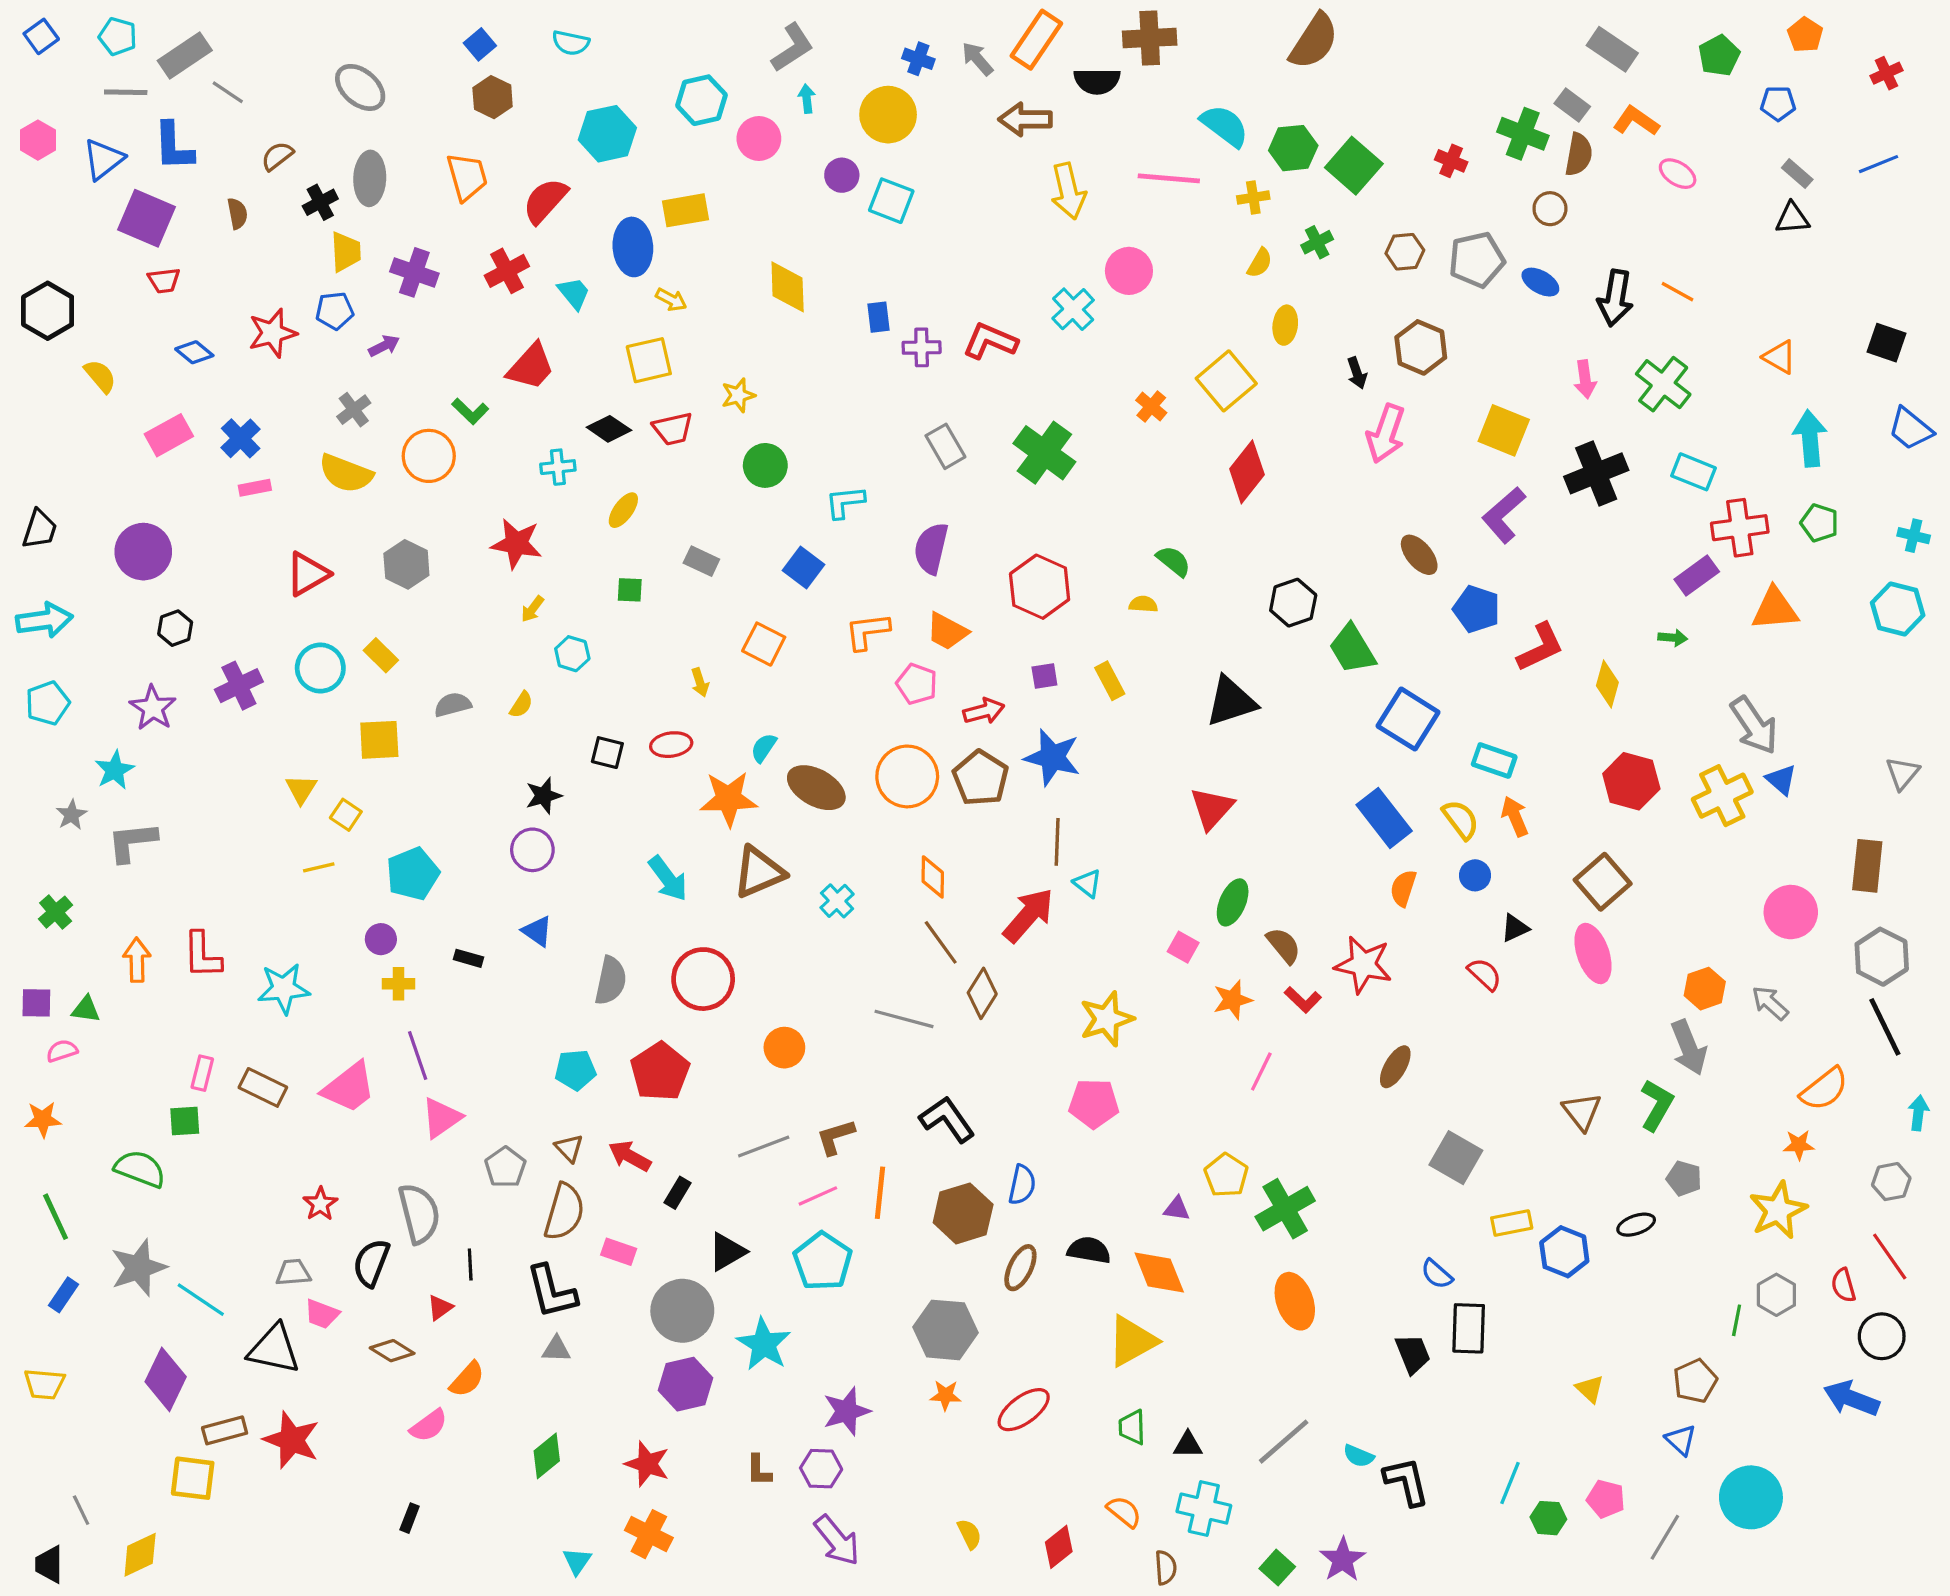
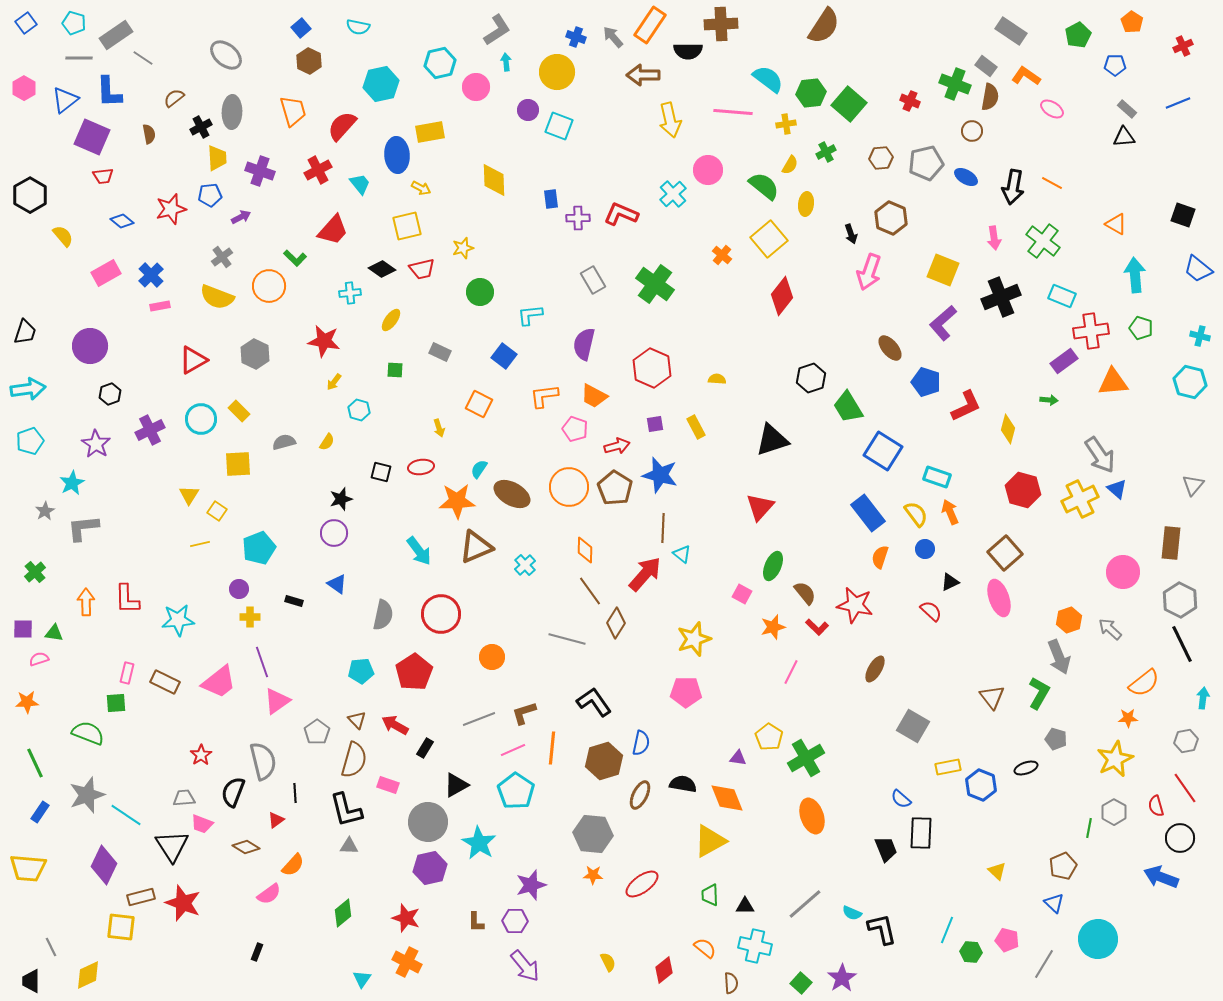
green semicircle: (1174, 561) -> (764, 186), moved, size x1.4
black triangle: (274, 1349) -> (172, 846), turned 45
yellow trapezoid: (44, 1384) -> (28, 868), size x1.4

